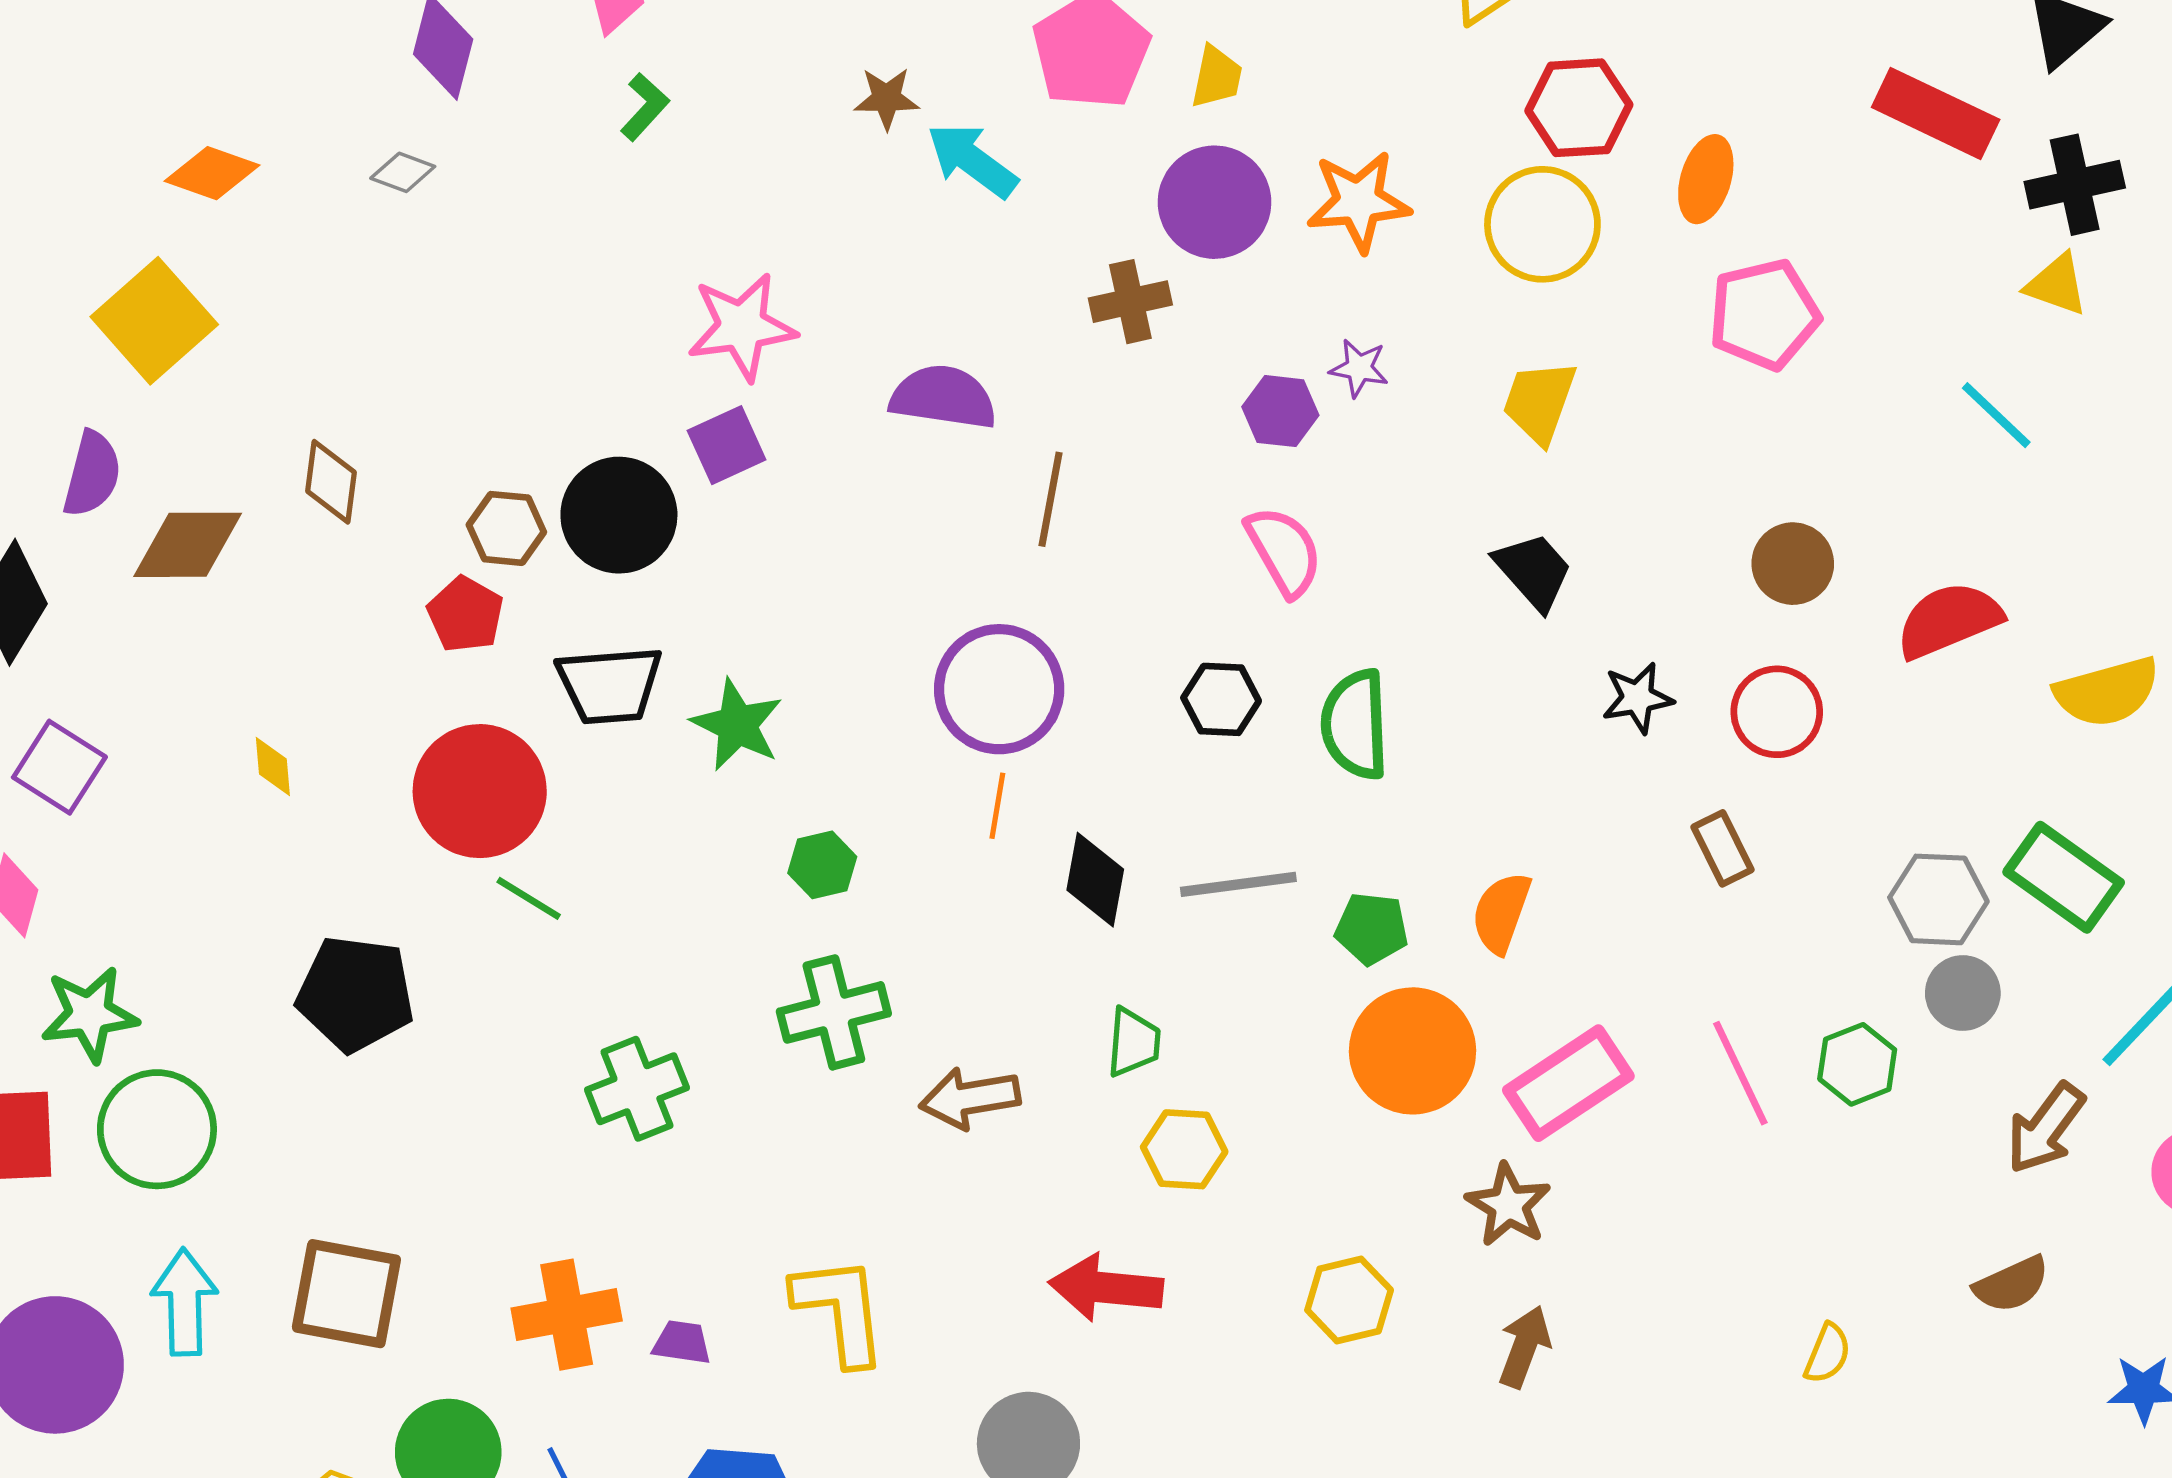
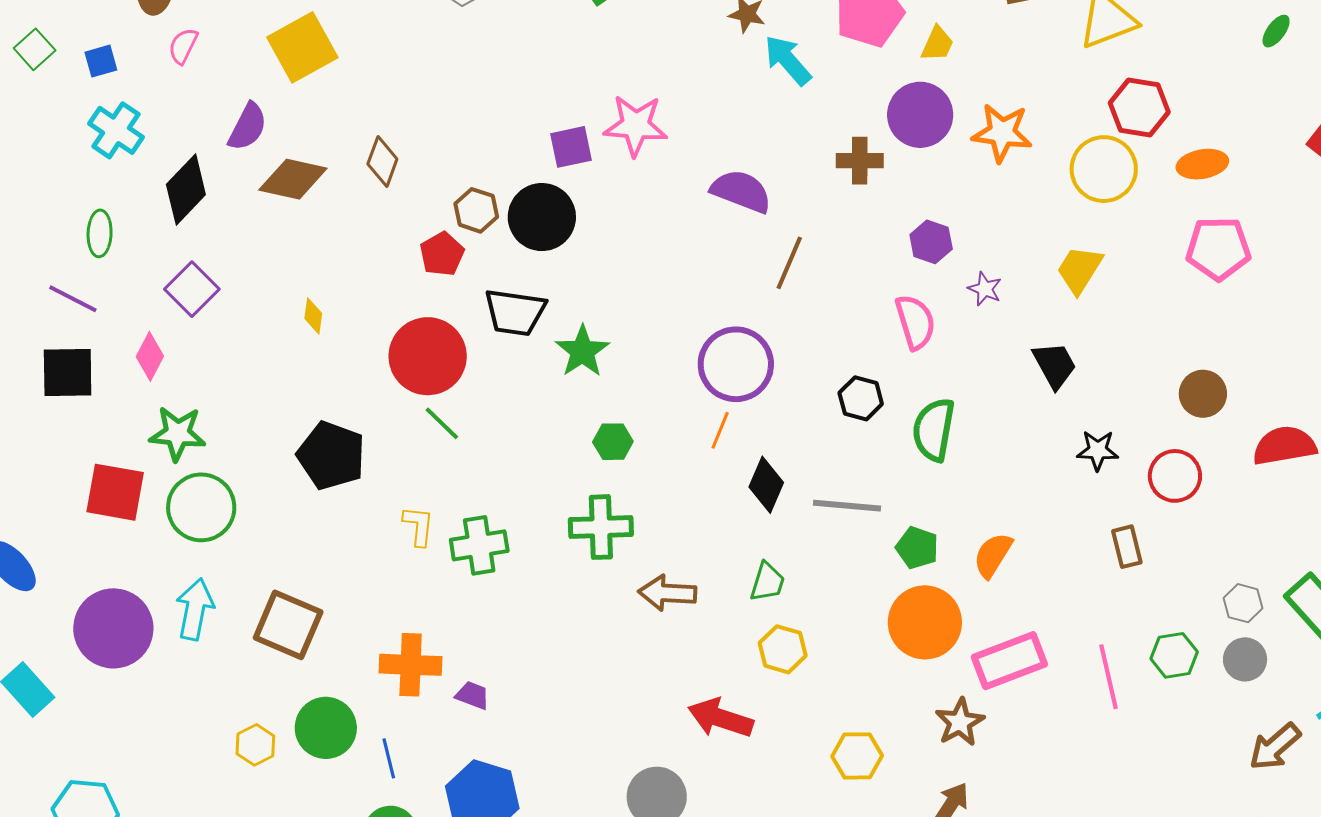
orange ellipse: (1706, 179) -> (1202, 164), turned 51
purple star: (1359, 368) -> (985, 289), moved
purple square: (727, 445) -> (571, 147), moved
gray hexagon: (1938, 899) -> (1243, 603), size x0.7
green hexagon: (1857, 1064) -> (1174, 655), moved
yellow L-shape: (840, 1310) -> (418, 526), moved, size x0.6

